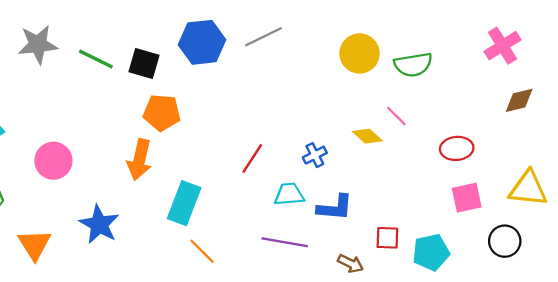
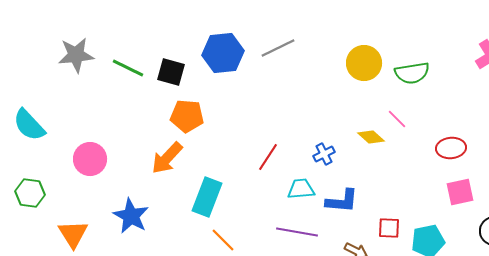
orange arrow: (139, 160) -> (167, 158), turned 30

